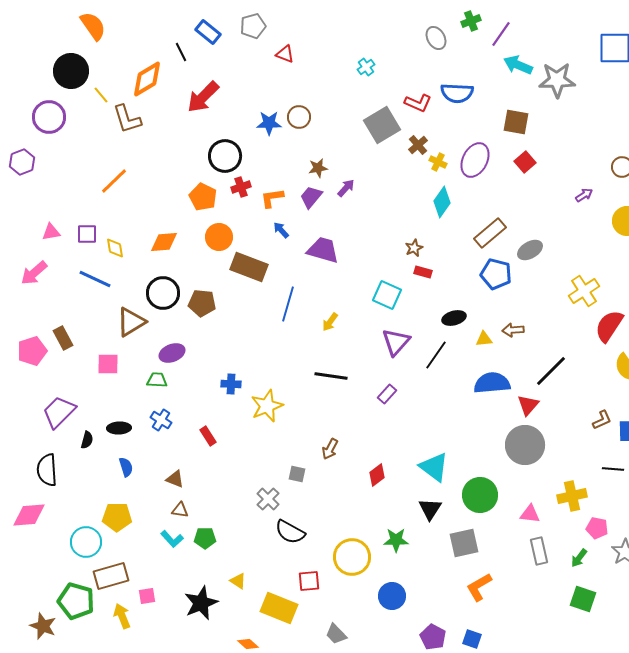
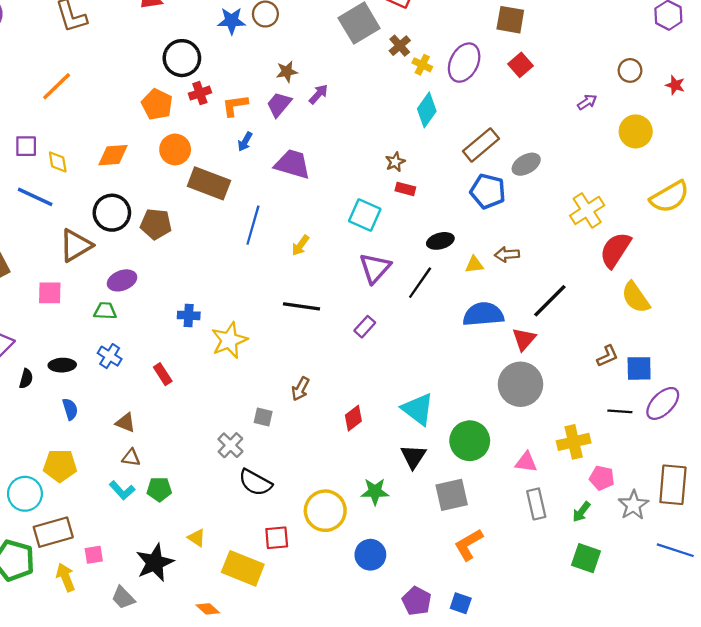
blue arrow: (281, 230) -> (245, 142), turned -108
gray trapezoid: (336, 634) -> (123, 598), moved

